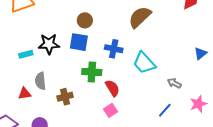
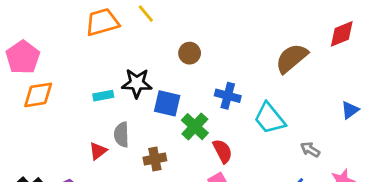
brown semicircle: (140, 17) -> (292, 58), moved
blue square: (79, 42) -> (167, 103), moved
green cross: (92, 72) -> (195, 127), turned 36
red triangle: (25, 94) -> (98, 151), turned -32

